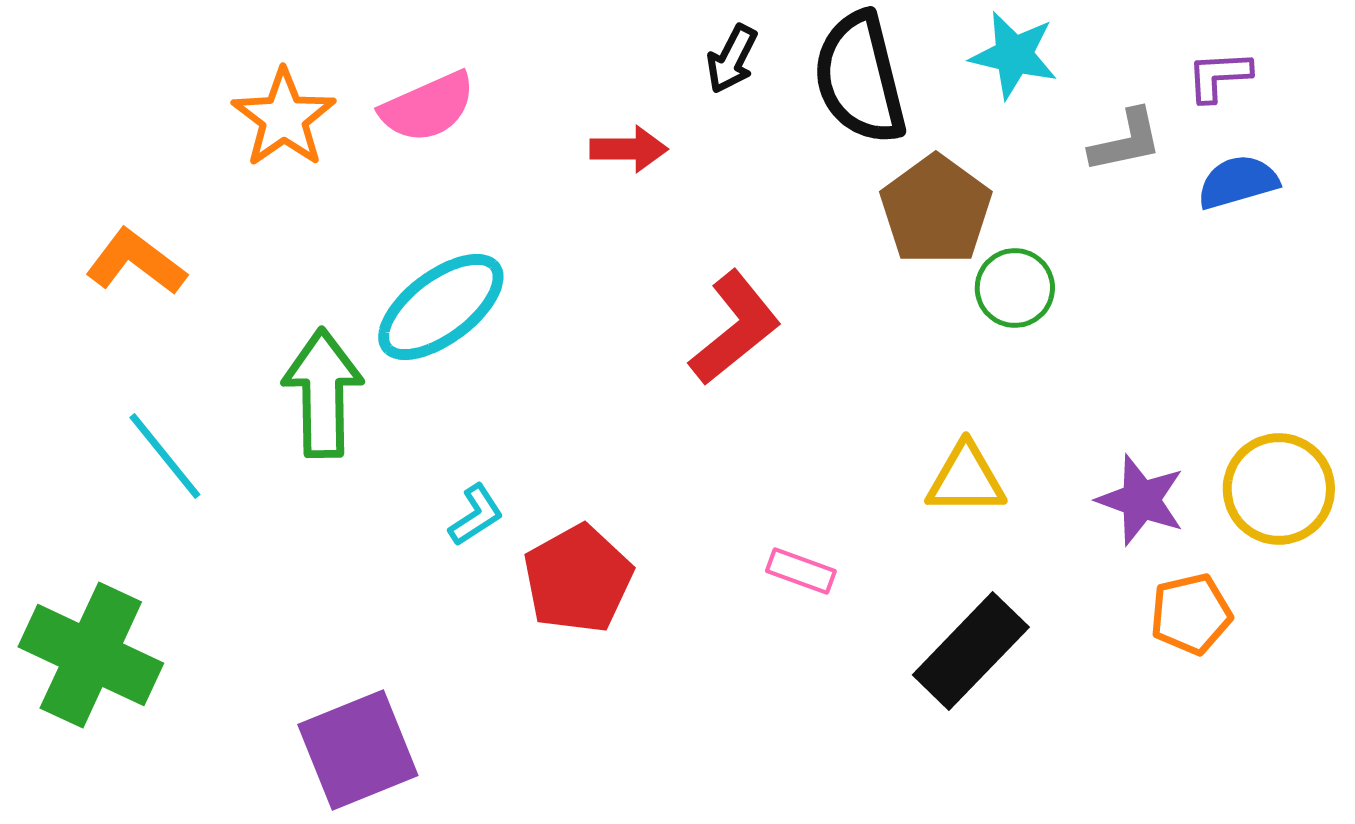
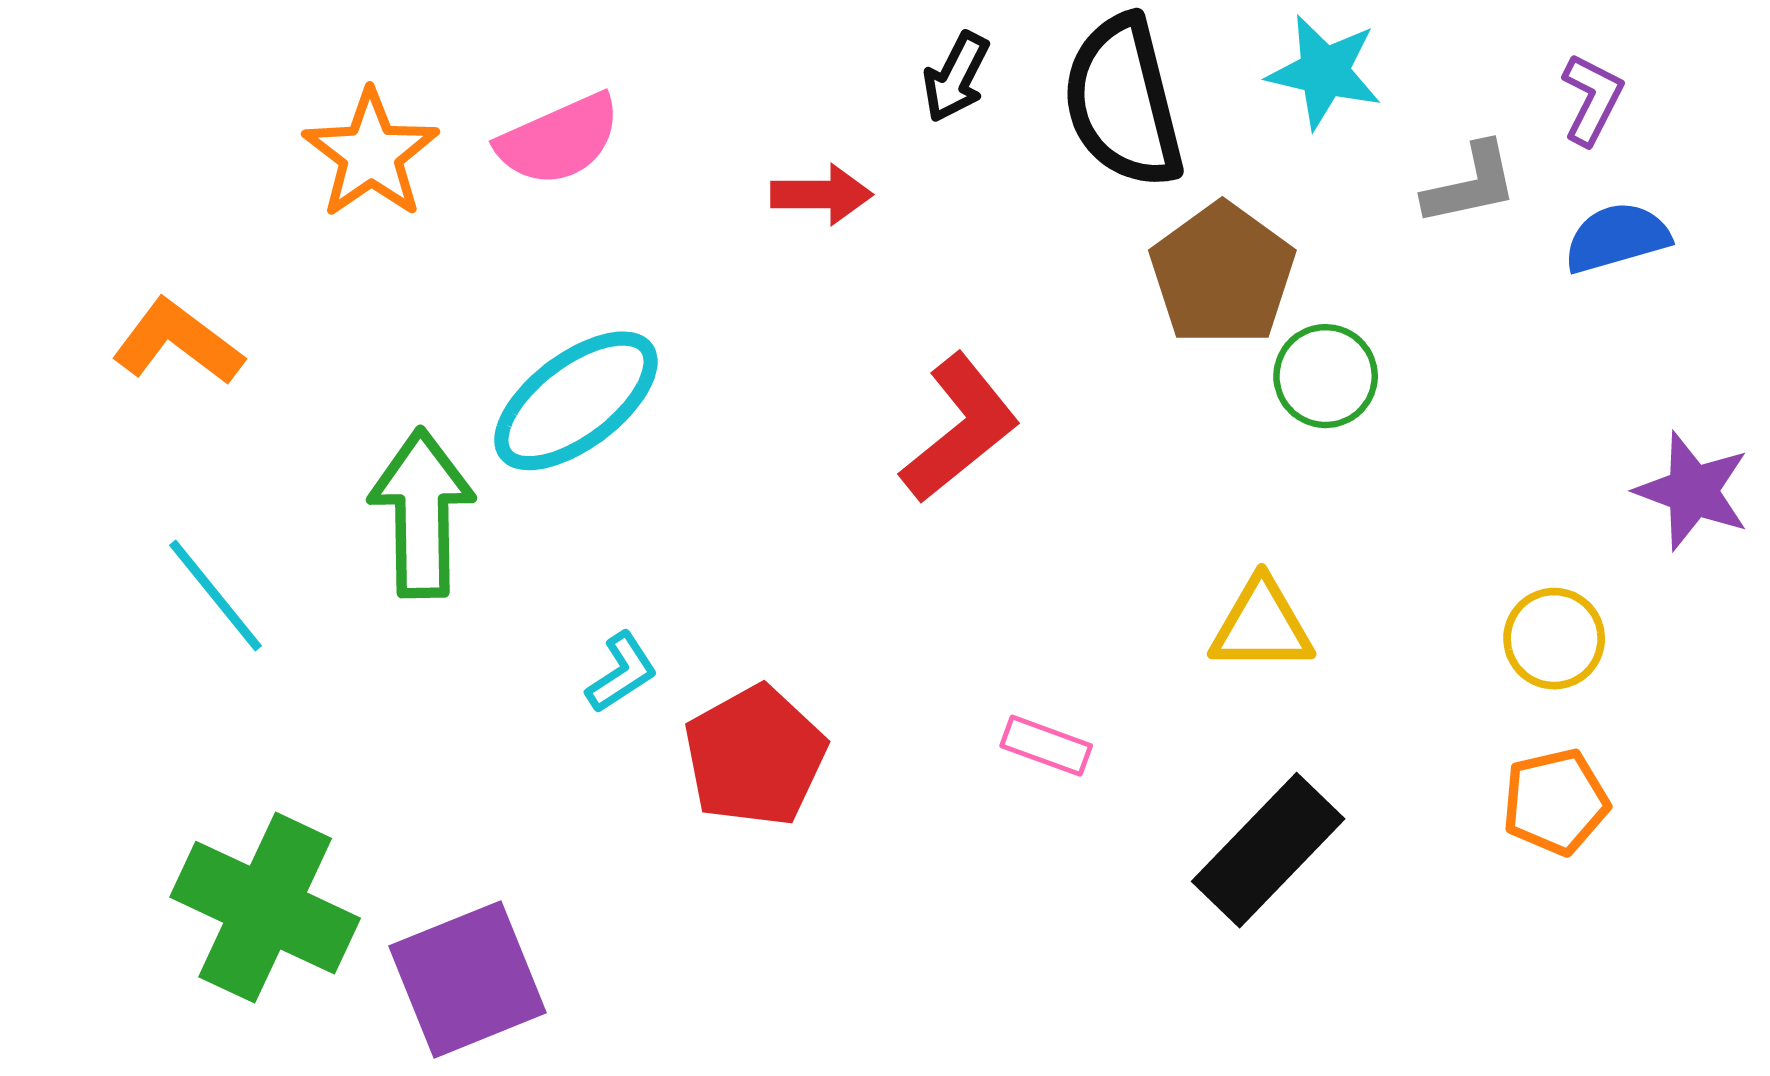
purple L-shape: (1219, 76) -> (1592, 99), turned 120
yellow circle: (1279, 489) -> (1554, 639), moved, size x0.7
purple star: (1141, 500) -> (1693, 491), moved
green cross: (91, 655) -> (265, 908), moved

